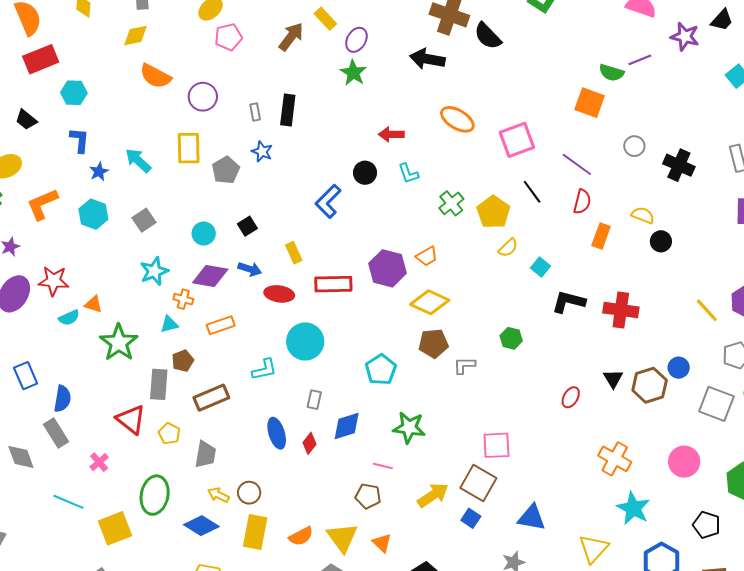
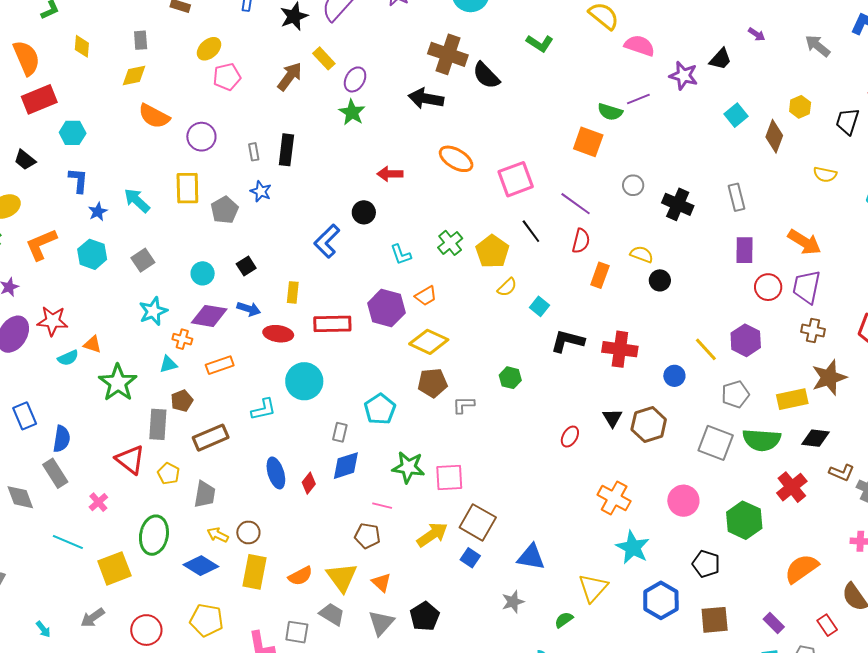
cyan L-shape: (408, 173) -> (401, 255), moved
yellow rectangle: (294, 253) -> (293, 292), turned 30
blue circle: (679, 368) -> (674, 376), moved
gray rectangle: (314, 400) -> (340, 432), moved
pink square: (496, 445) -> (449, 478), moved

